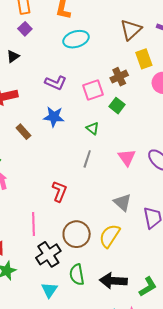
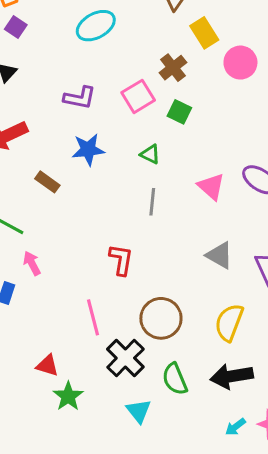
yellow semicircle: (110, 236) -> (229, 322), moved

